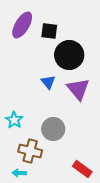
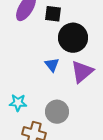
purple triangle: (78, 89) -> (82, 72), turned 30
cyan star: (14, 120) -> (18, 103), turned -30

